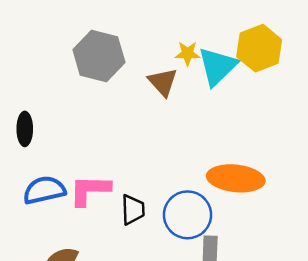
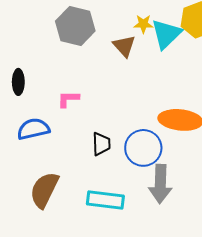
pink L-shape: (90, 190) -> (68, 99), moved, size x0.7

